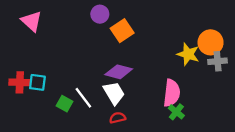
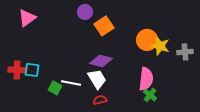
pink triangle: (32, 21) -> (27, 18), turned 42
orange circle: (211, 42) -> (147, 40), moved
white line: (83, 98) -> (71, 83), turned -42

